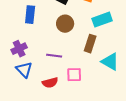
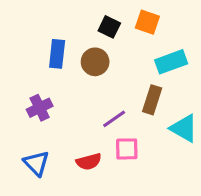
brown circle: (65, 24) -> (95, 62), moved
purple line: (54, 56) -> (114, 119), moved, turned -42
blue triangle: (24, 70) -> (36, 163), moved

